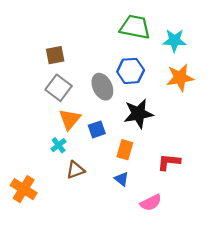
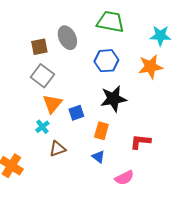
cyan star: (174, 41) -> (160, 36), moved
gray ellipse: (102, 87) -> (67, 38), moved

